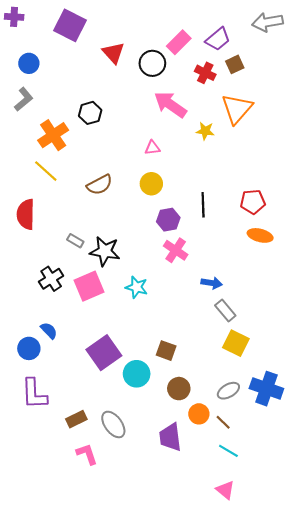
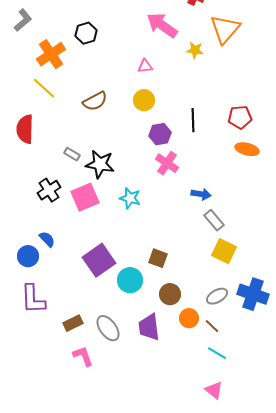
purple trapezoid: (170, 437) -> (149, 327), moved

